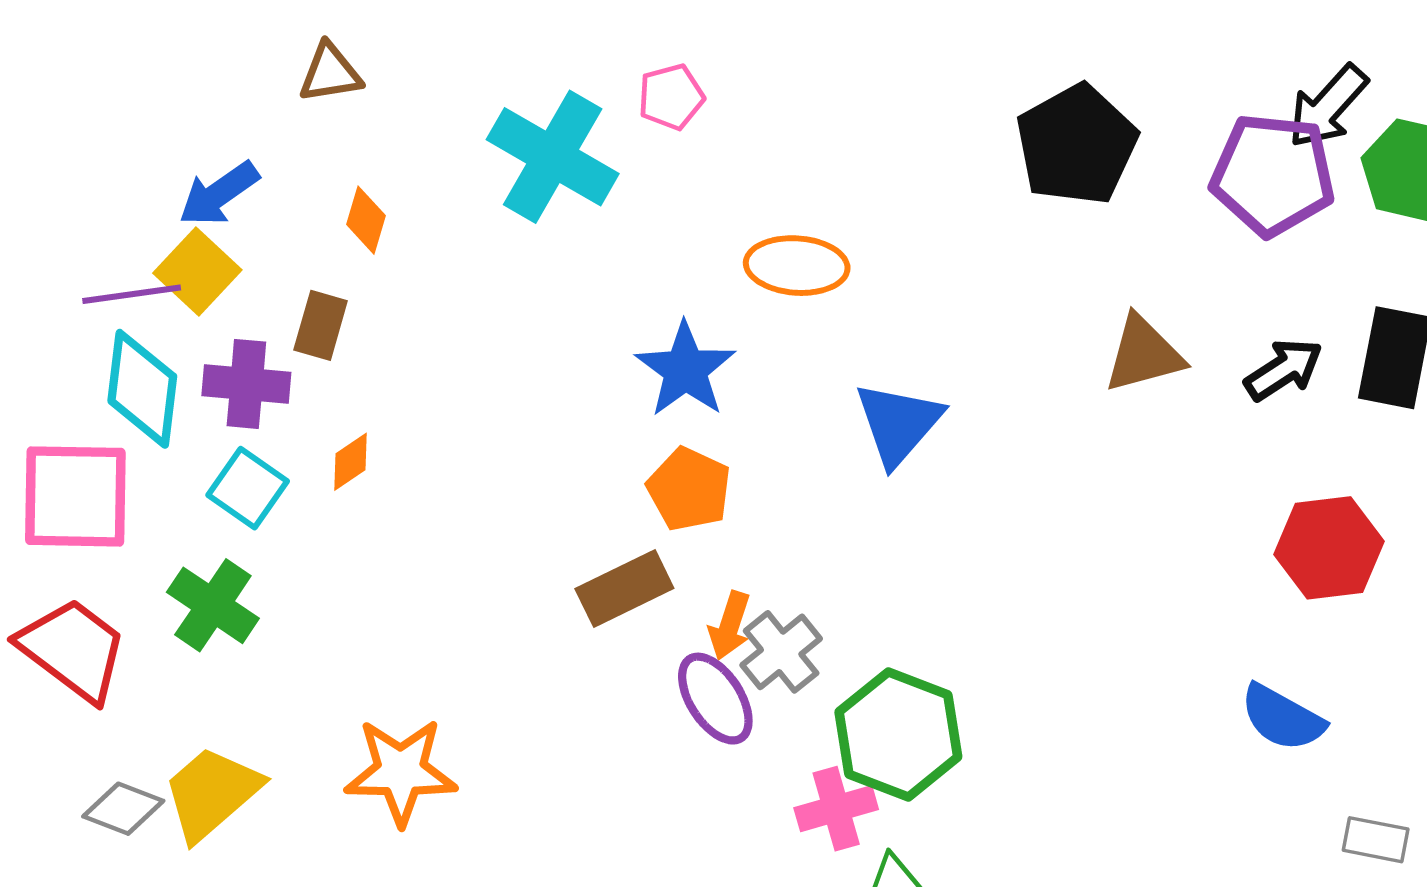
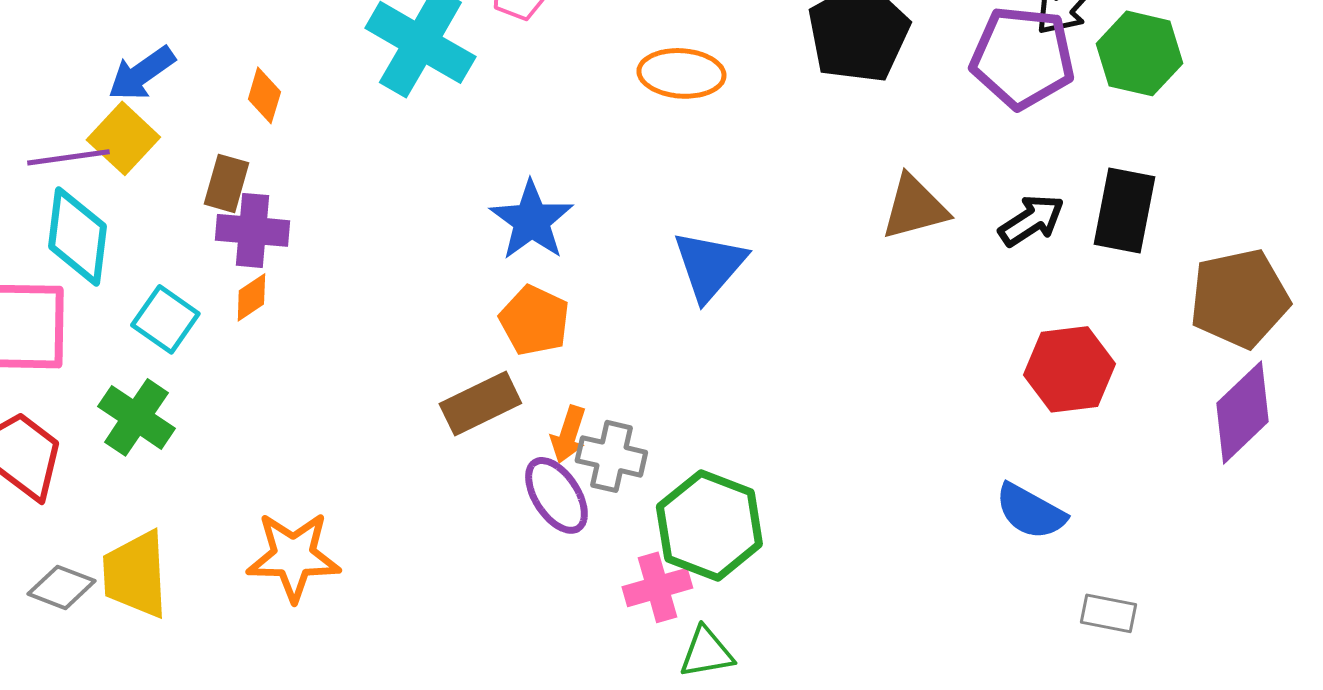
orange ellipse: (797, 266) -> (681, 73), moved
purple cross: (246, 384) -> (252, 230), moved
gray cross: (781, 652) -> (611, 456), turned -38
yellow trapezoid: (212, 793) -> (135, 574), turned -52

